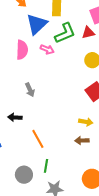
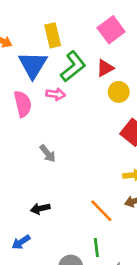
red triangle: (88, 33) -> (105, 68), moved
black arrow: (15, 117) -> (40, 209), moved
orange line: (38, 139) -> (101, 211), moved

